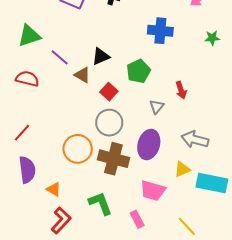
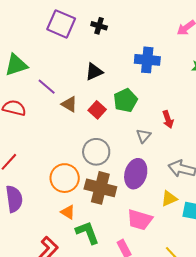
black triangle: (101, 56) -> (94, 72), moved
red square: (109, 92) -> (97, 110), moved
orange triangle: (54, 189) -> (68, 212), moved

